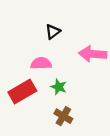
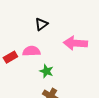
red rectangle: (22, 91) -> (10, 57), moved, size x0.6

